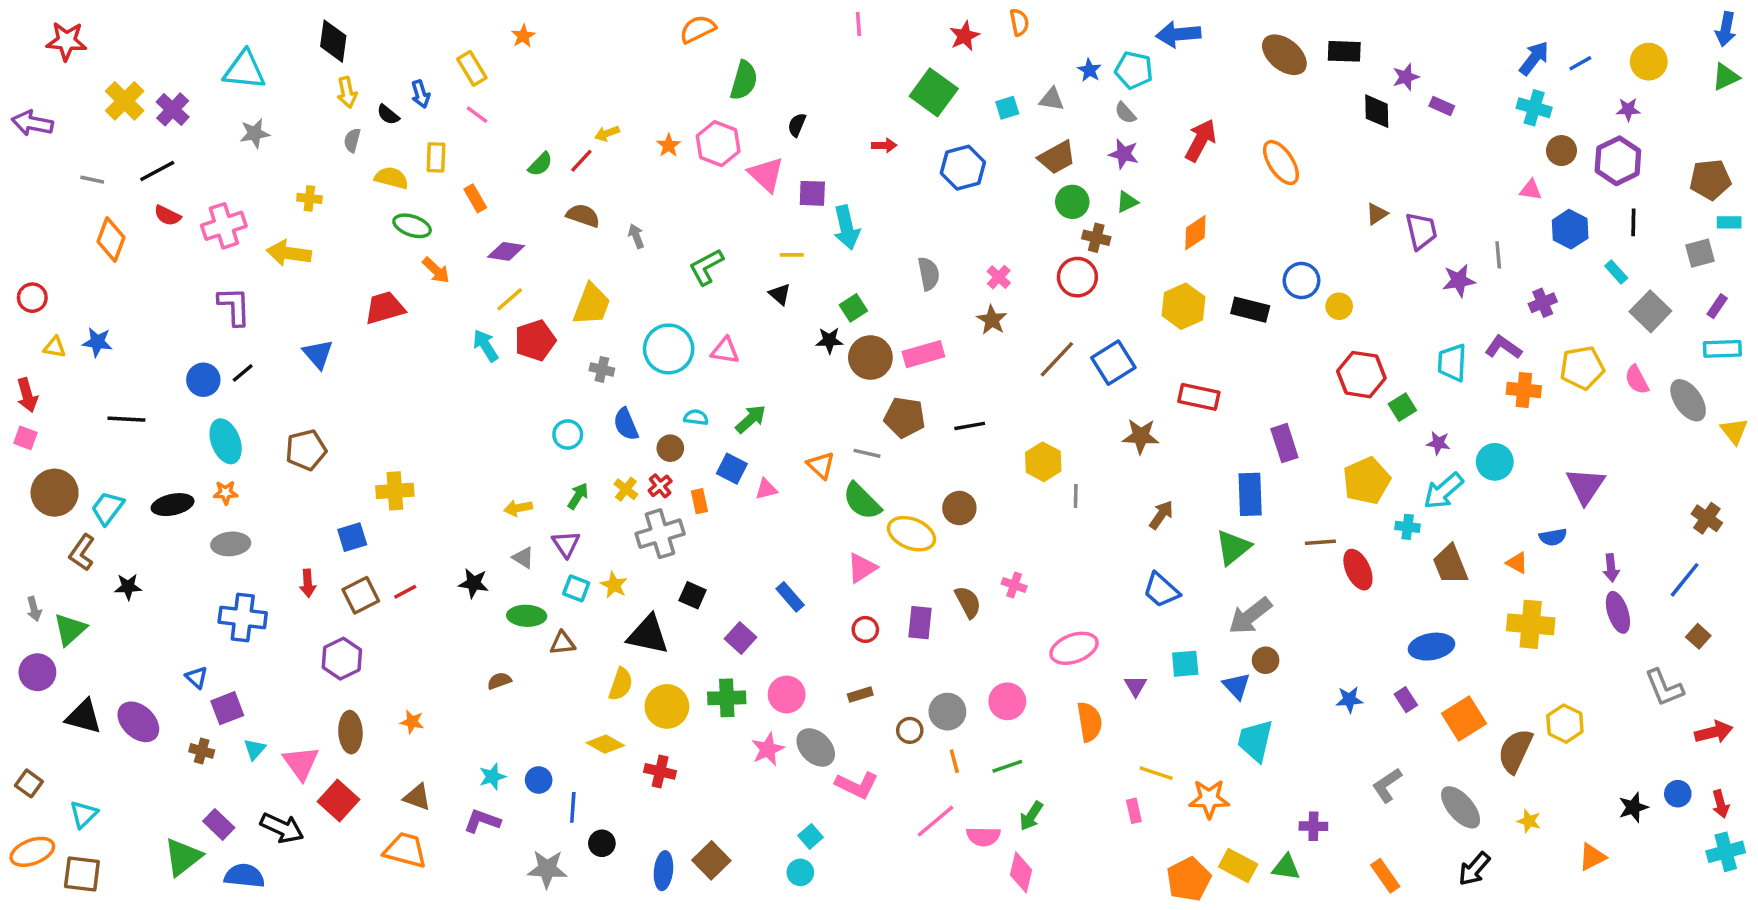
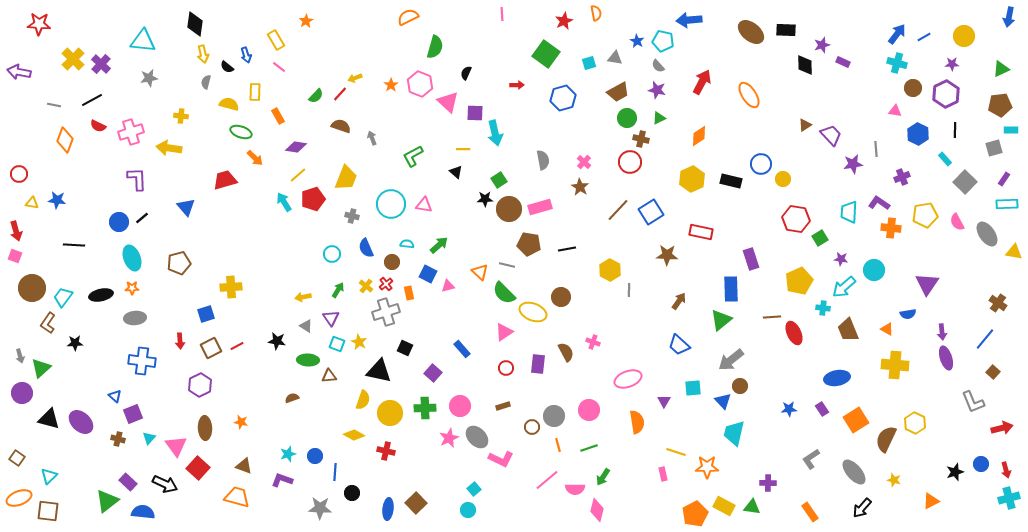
green triangle: (1726, 77) -> (1001, 69), moved
purple trapezoid: (1421, 231) -> (831, 135), turned -30
yellow triangle: (1734, 431) -> (1014, 252), turned -42

